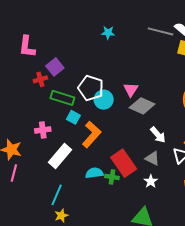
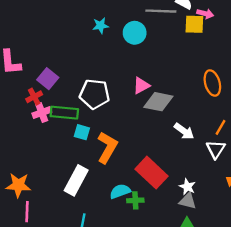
pink triangle: (131, 90) -> (141, 86), turned 42
cyan circle: (104, 100) -> (135, 33), moved
pink cross: (43, 130) -> (42, 113), moved
gray triangle: (152, 158) -> (188, 201), moved
green cross: (112, 177) -> (135, 200), moved

